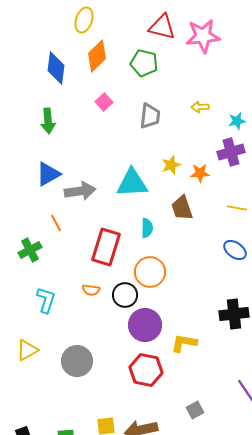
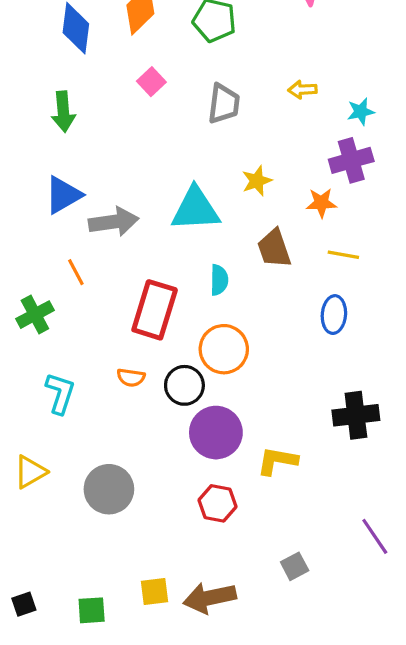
orange star: (200, 173) -> (321, 203), moved
yellow line: (237, 208) -> (343, 255), moved
blue ellipse: (235, 250) -> (334, 315), moved, turned 60
red hexagon: (146, 370) -> (217, 503), size x0.7

